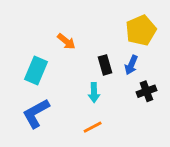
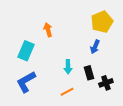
orange arrow: (66, 41) -> (48, 30), turned -144
black rectangle: (105, 65) -> (89, 73), moved
black cross: (146, 91) -> (106, 83), moved

